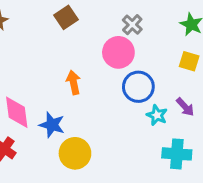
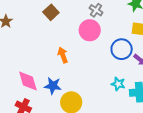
blue circle: (138, 87) -> (122, 49), moved
cyan star: (157, 115) -> (118, 84), moved

